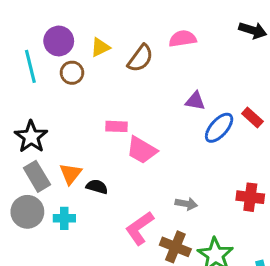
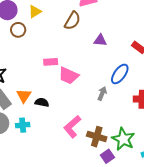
brown semicircle: (140, 58) -> (72, 21), moved
blue ellipse: (219, 128) -> (120, 74), moved
gray arrow: (186, 204) -> (102, 93), moved, turned -72

